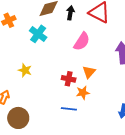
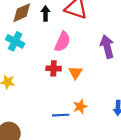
red cross: (69, 79) -> (54, 68), moved
orange star: (83, 93) -> (80, 107), moved

